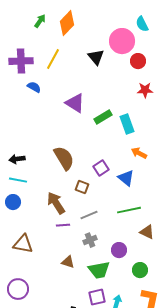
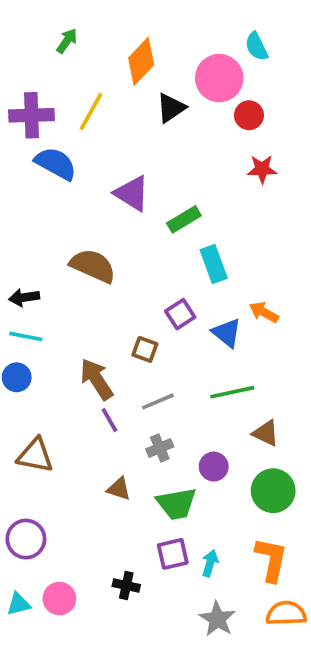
orange diamond: (67, 23) -> (141, 61), moved
black triangle: (96, 57) -> (171, 108), turned 36
blue semicircle: (34, 87) -> (56, 164), size x1.6
cyan rectangle: (127, 124) -> (214, 264), moved
orange arrow: (139, 153) -> (264, 312), moved
brown semicircle: (64, 158) -> (93, 266), moved, turned -35
purple line: (63, 225) -> (110, 420), turned 64
green circle: (140, 270) -> (273, 491), moved, size x1.5

